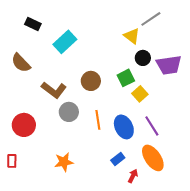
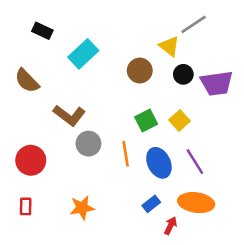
green square: (126, 78) -> (146, 121), moved
brown circle: (91, 81) -> (140, 71), moved
orange ellipse: (153, 158) -> (196, 203), turned -48
red rectangle: (12, 161) -> (26, 206), moved

